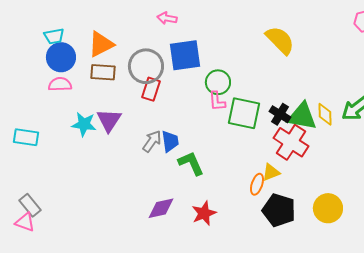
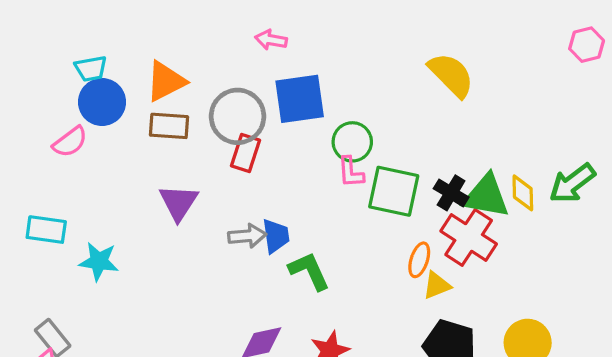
pink semicircle: (60, 84) -> (70, 142), moved, turned 145
cyan star: (84, 124) -> (99, 261), moved
gray arrow: (152, 141) -> (247, 236), turned 50
orange ellipse: (257, 184) -> (419, 260), moved

